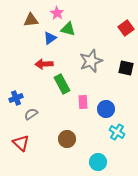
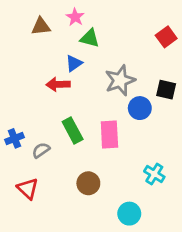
blue triangle: (50, 38) -> (74, 63), moved
green rectangle: (62, 84) -> (73, 131), moved
blue cross: (16, 98) -> (15, 138), moved
pink rectangle: (83, 102) -> (109, 134), size x1.5
blue circle: (106, 109) -> (140, 108), moved

